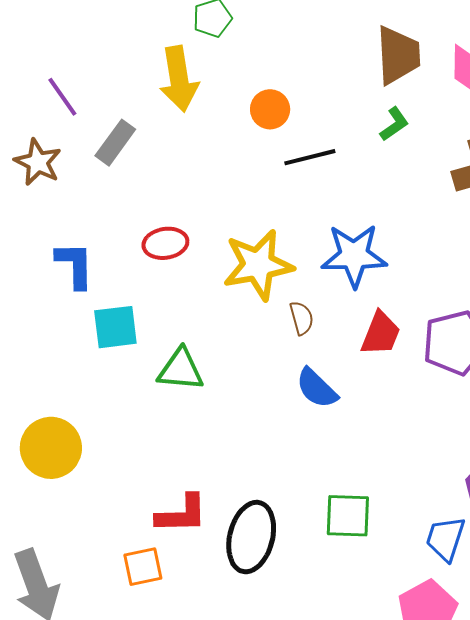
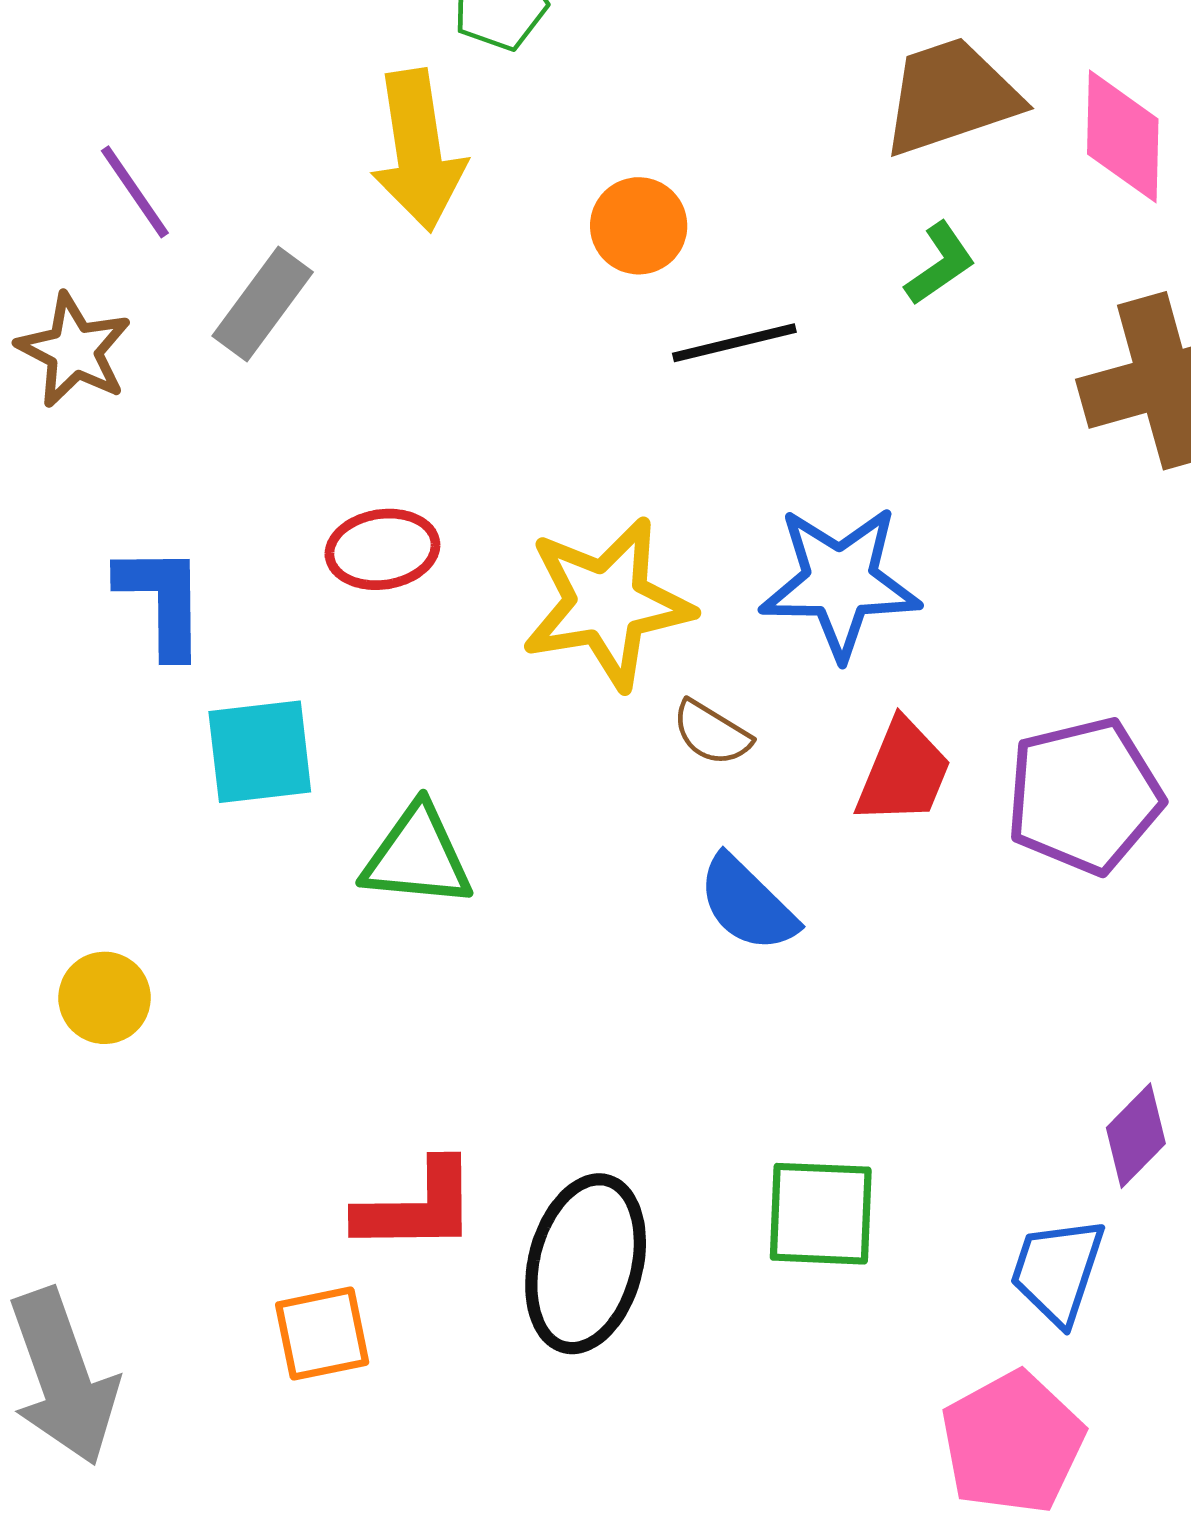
brown trapezoid: (398, 55) -> (951, 96), turned -106
brown semicircle: (302, 318) -> (712, 733), turned 136
yellow circle: (51, 448) -> (105, 998), moved, size x0.6

